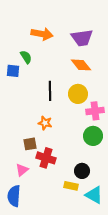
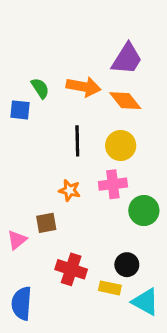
orange arrow: (42, 34) -> (84, 87), moved
purple trapezoid: (82, 38) -> (127, 59), turned -50
pink cross: (95, 111) -> (113, 184), moved
red cross: (46, 158) -> (71, 269), moved
pink triangle: (22, 170) -> (17, 240), moved

